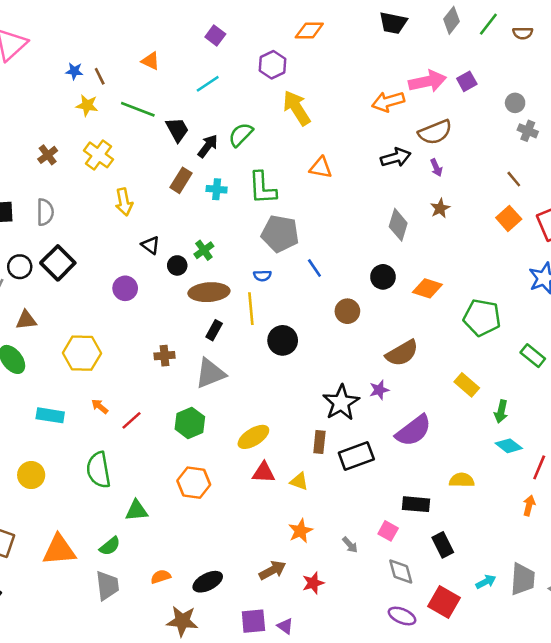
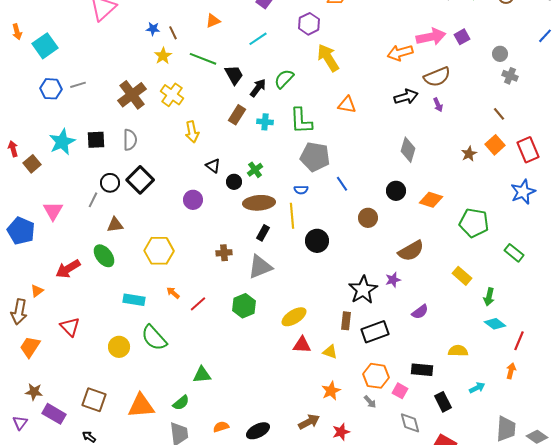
orange triangle: (151, 61) -> (213, 21), turned -49
yellow star: (87, 105) -> (163, 56), turned 30
brown cross: (48, 155) -> (132, 95), size x1.8
brown star: (440, 208) -> (469, 154), moved
purple semicircle: (413, 431) -> (420, 312), size x0.6
green semicircle: (98, 470) -> (154, 338), moved, turned -32
orange hexagon: (194, 483) -> (376, 376), moved
cyan arrow: (486, 582) -> (477, 388), moved

